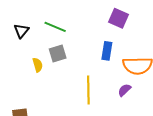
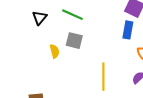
blue rectangle: (107, 51) -> (128, 30), moved
gray square: (58, 53) -> (74, 41), turned 30

